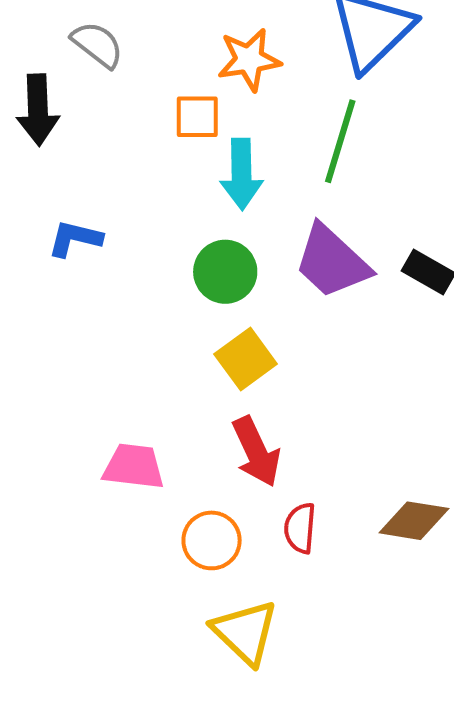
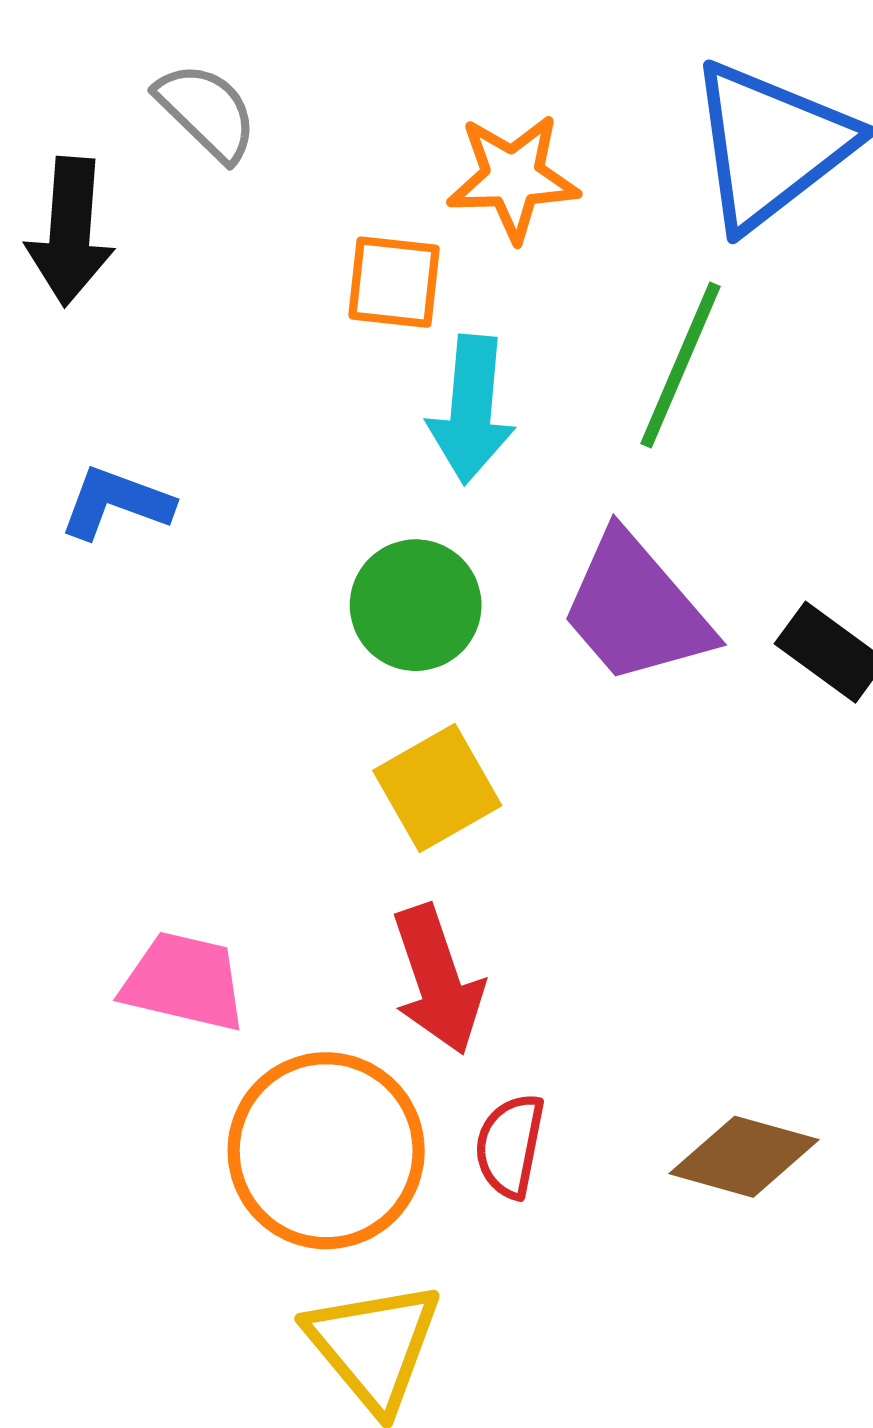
orange circle: (212, 540) -> (326, 1151), size x1.6

